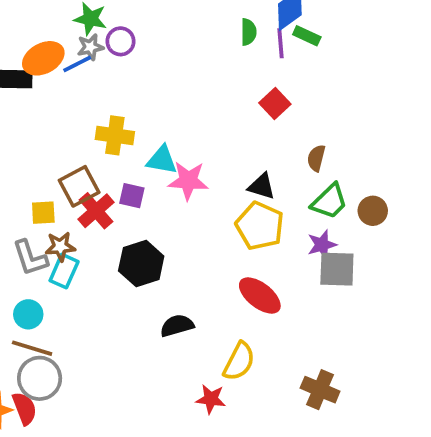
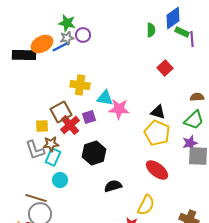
purple line: (280, 43) -> (192, 39), moved
brown semicircle: (316, 158) -> (197, 97), moved, turned 72
purple square: (132, 196) -> (89, 117), turned -32
cyan circle: (28, 314) -> (60, 180), moved

